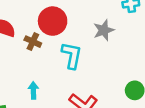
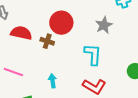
cyan L-shape: (72, 55) -> (93, 54), moved

